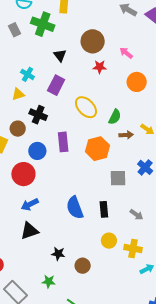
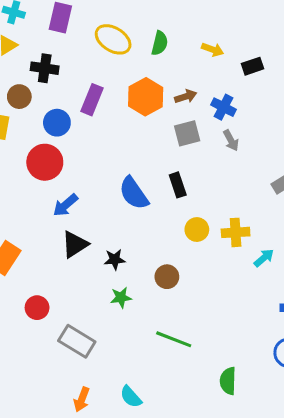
brown arrow: (126, 135) -> (186, 96), moved
purple rectangle: (63, 142) -> (92, 100), turned 42
gray arrow: (136, 215) -> (231, 140), moved, turned 40
black star: (58, 254) -> (115, 260), moved
green star: (49, 281) -> (121, 298), moved

